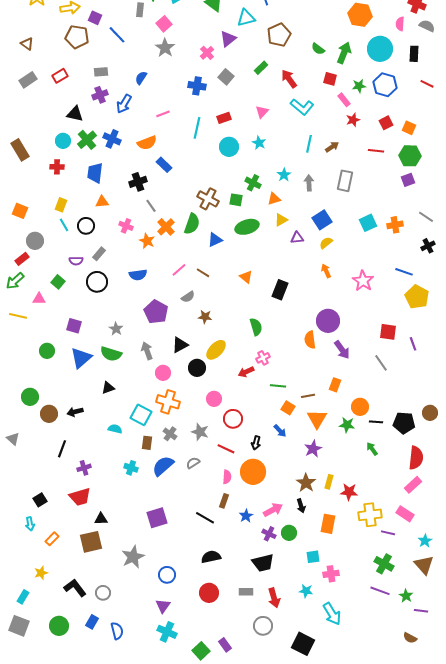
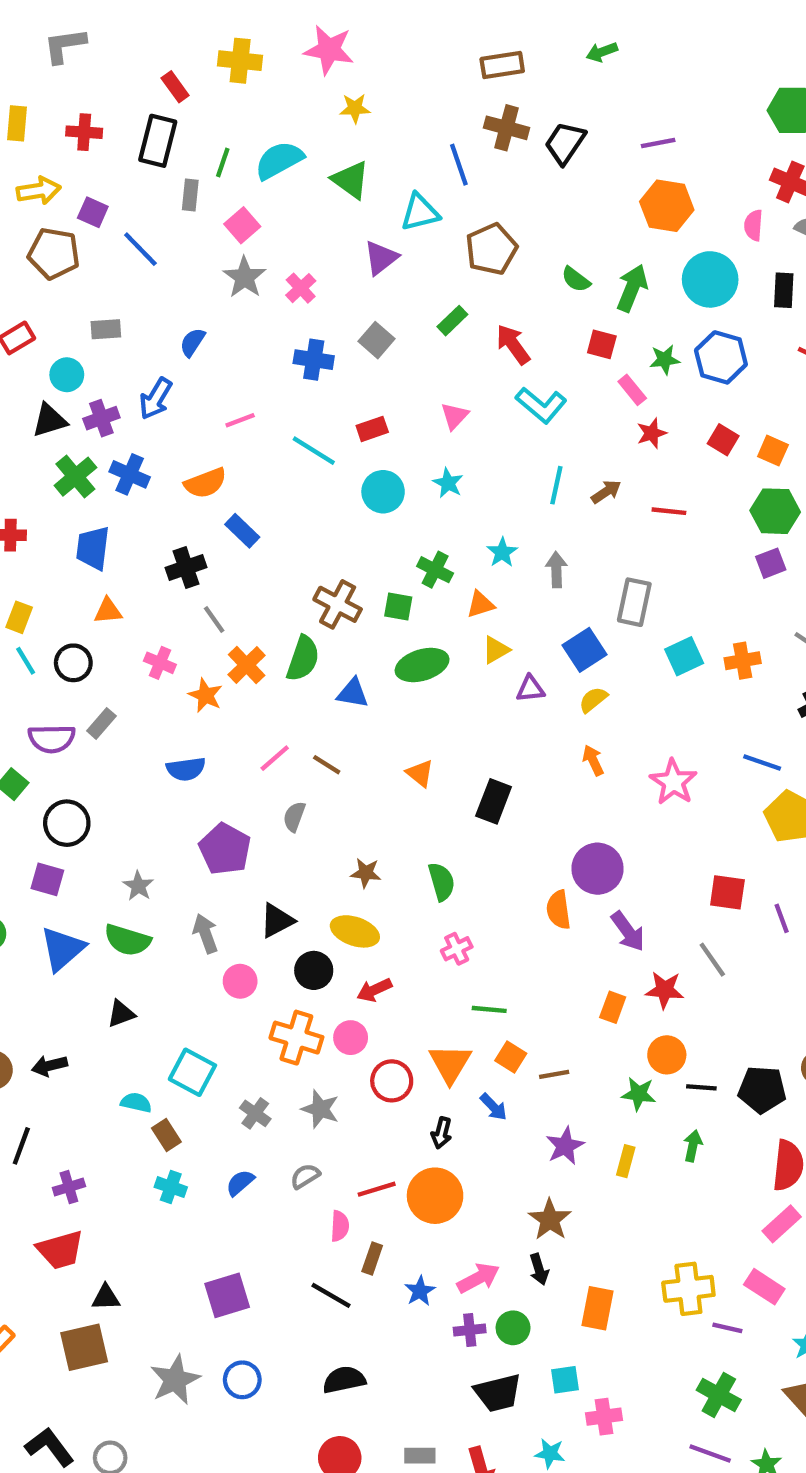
pink cross: (207, 53) -> (301, 288), moved
purple cross: (100, 95) -> (101, 418), moved
black triangle: (75, 114) -> (49, 420), turned -30
red square: (386, 123) -> (723, 440), turned -32
cyan line: (197, 128) -> (314, 451), turned -70
cyan circle: (63, 141) -> (67, 375), moved
red line: (376, 151) -> (669, 511), moved
gray rectangle: (345, 181) -> (634, 602), moved
blue triangle: (215, 240) -> (353, 693), turned 35
purple semicircle: (76, 261) -> (52, 739), size x1.5
black circle: (97, 282) -> (67, 823), moved
gray semicircle: (188, 297) -> (294, 817), turned 144
brown star: (205, 317) -> (366, 873), moved
yellow ellipse: (216, 350) -> (355, 931), turned 65
red arrow: (246, 372) -> (374, 990), moved
brown line: (308, 396) -> (554, 1074), moved
orange cross: (168, 402) -> (296, 1038), moved
orange triangle: (317, 419) -> (450, 1064), moved
brown rectangle: (147, 443) -> (166, 1135), moved, turned -40
red line: (226, 449) -> (377, 1189), moved, turned -42
green arrow: (372, 449) -> (693, 1146), turned 48
blue semicircle: (163, 466) -> (240, 1183), size x0.6
pink semicircle: (227, 477) -> (340, 1226), moved
yellow rectangle: (329, 482) -> (626, 1161), moved
red star: (349, 492) -> (665, 990), moved
purple cross: (269, 534) -> (470, 1330), turned -32
black trapezoid: (263, 563) -> (498, 1393), moved
blue circle: (167, 575) -> (242, 1380), moved

